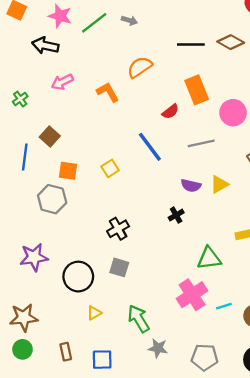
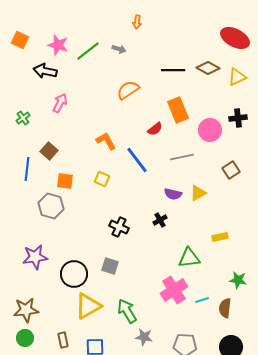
pink arrow: (62, 82) -> (60, 103), turned 144
orange L-shape: (108, 92) -> (106, 141), moved
yellow square: (110, 168) -> (102, 179), turned -35
black cross: (118, 229) -> (119, 227), moved, turned -36
yellow triangle: (94, 313) -> (88, 306), size x2.0

